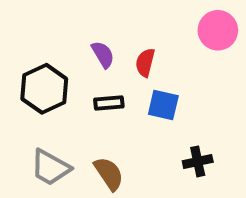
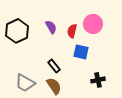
pink circle: (218, 30) -> (93, 24), moved
black hexagon: (44, 89) -> (17, 31), moved
black rectangle: (109, 103) -> (54, 66), moved, turned 56

